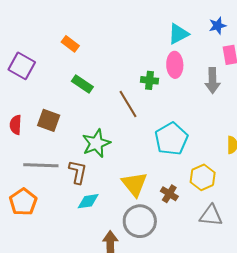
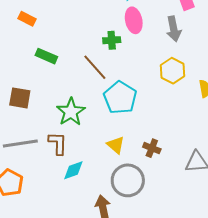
cyan pentagon: (171, 139) -> (120, 98), moved
yellow hexagon: (203, 177) -> (172, 71), moved
yellow triangle: (134, 184) -> (116, 145), size x0.7

